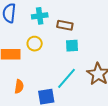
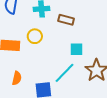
cyan square: (72, 46) -> (76, 49), moved

